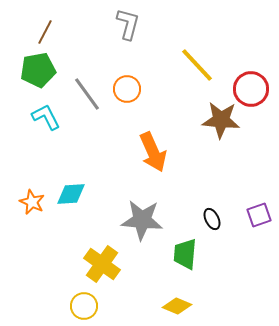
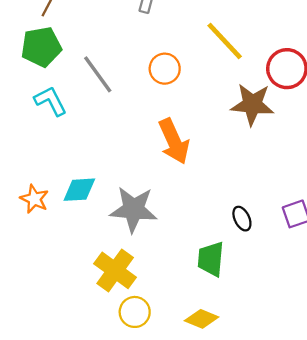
orange circle: (127, 89) -> (165, 69), moved
gray star: (142, 220) -> (134, 209), moved
yellow circle: (84, 306) -> (135, 312), moved

